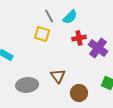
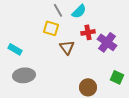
brown triangle: (58, 76) -> (67, 47), moved
gray ellipse: (27, 85) -> (24, 75), moved

